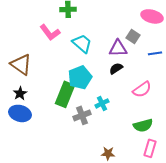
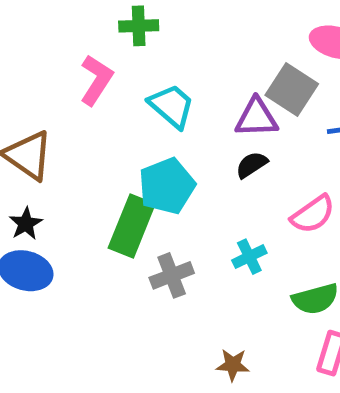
pink L-shape: (50, 32) -> (96, 80), turned -110
gray square: (133, 36) -> (292, 89), size x1.5
cyan cross: (102, 103) -> (249, 257), moved

